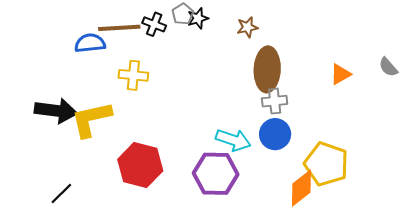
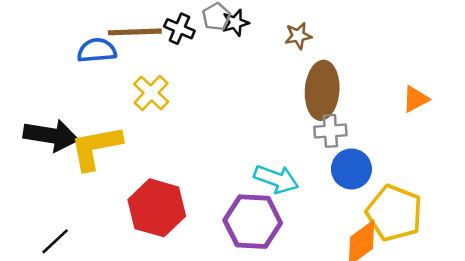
yellow cross: (133, 75) -> (151, 93), turned 36
blue circle: (275, 134) -> (351, 169), moved

